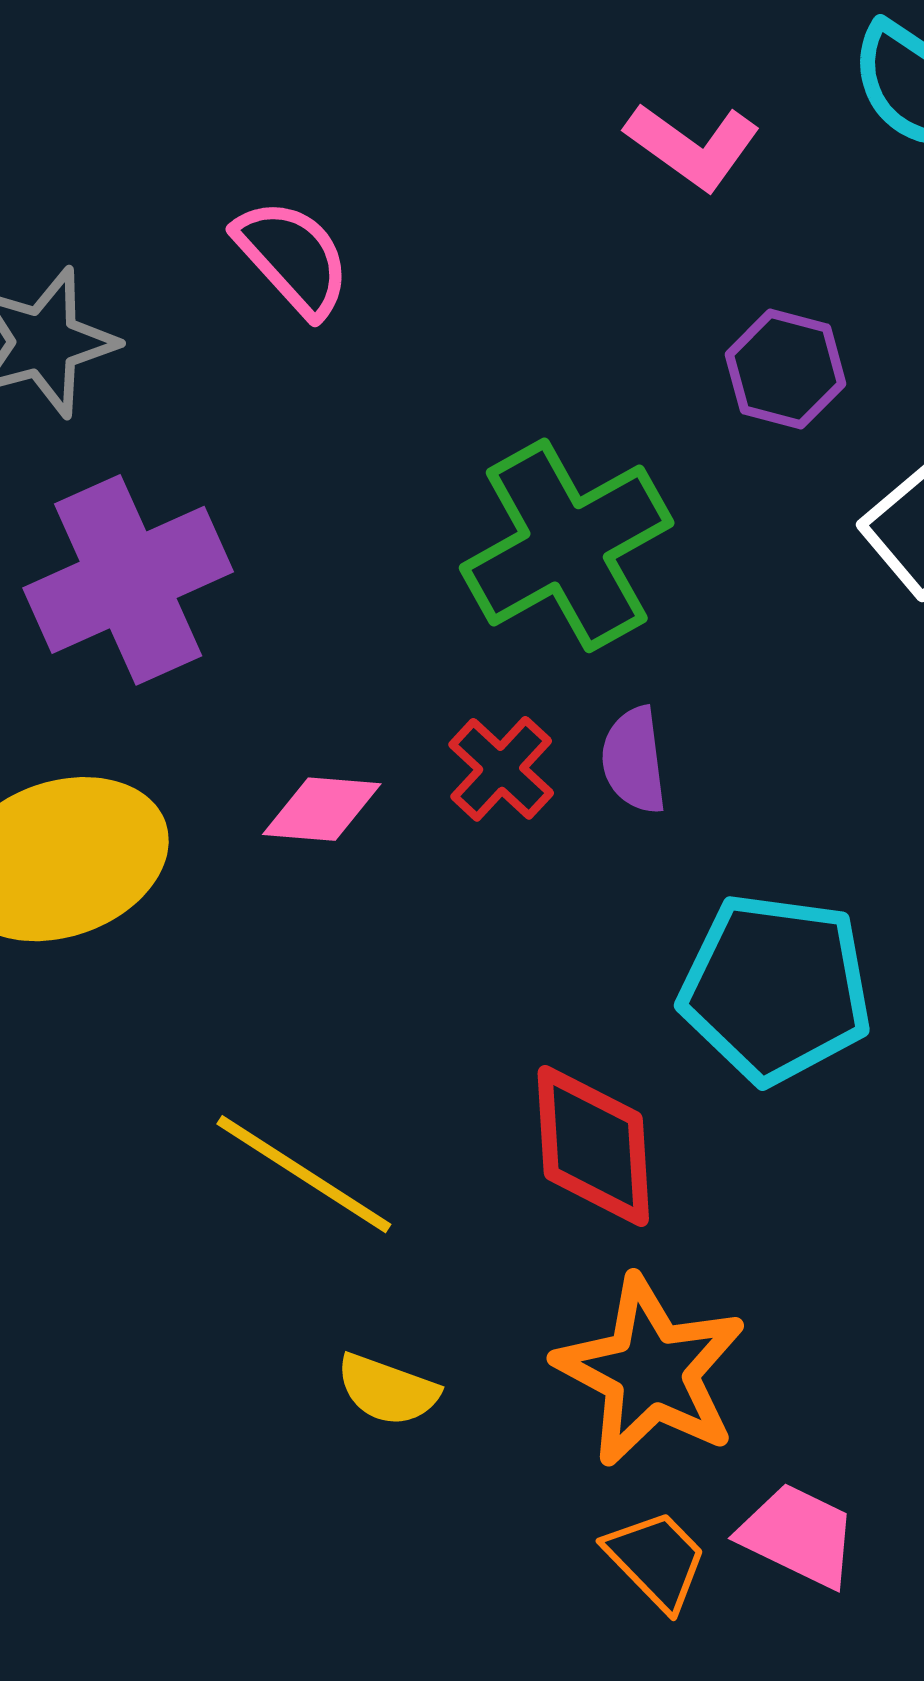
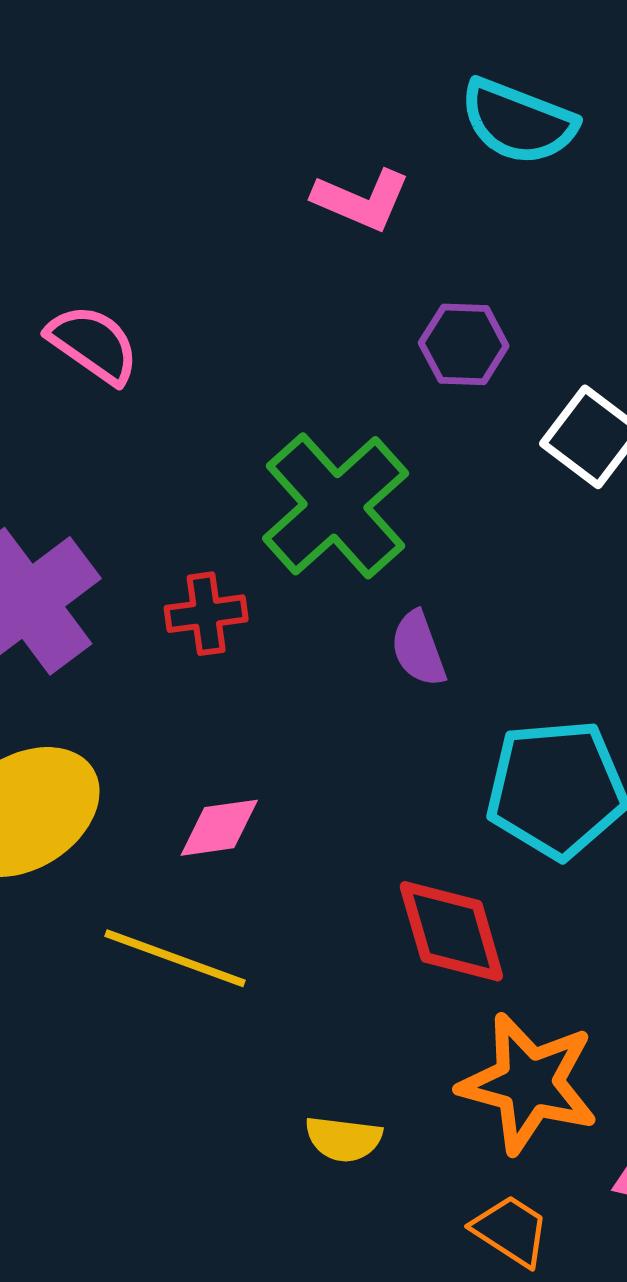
red cross: (501, 769) -> (206, 614), moved, turned -38
pink diamond: (322, 809) -> (219, 828), moved
yellow line: (304, 1174) -> (175, 958), moved
orange trapezoid: (656, 1560) -> (511, 1231), moved

